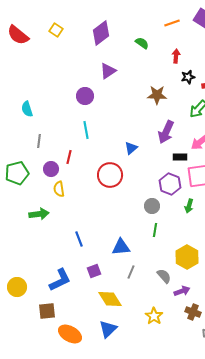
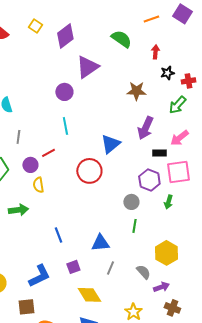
purple diamond: (101, 33) -> (65, 36), moved
green semicircle: (142, 43) -> (121, 39), size x1.5
purple triangle: (108, 71) -> (87, 67), size x1.4
blue triangle: (131, 148) -> (110, 144), size x1.5
red line: (69, 157) -> (48, 153), turned 48

